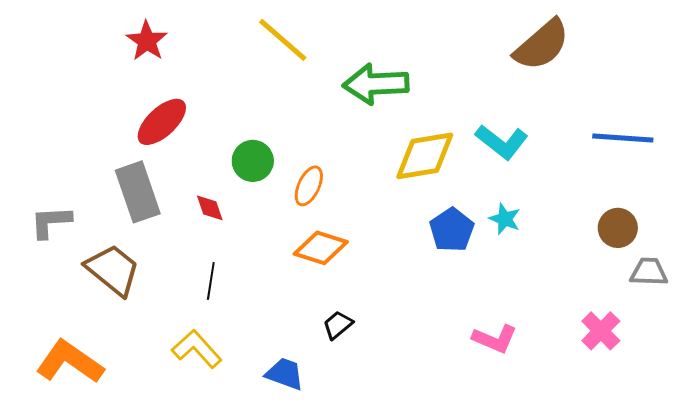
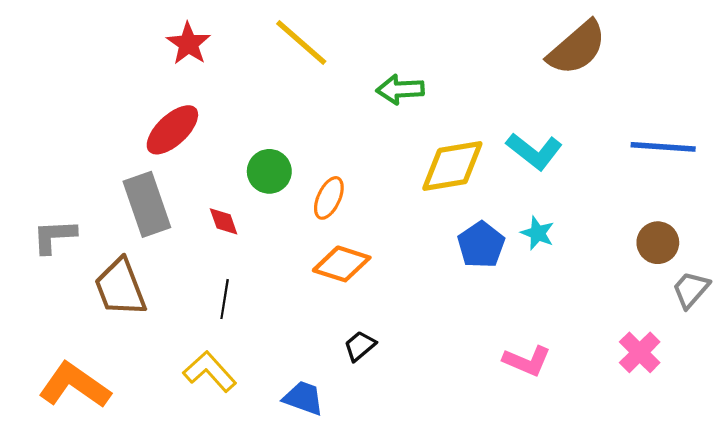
red star: (147, 41) -> (188, 44), moved
green arrow: (376, 84) -> (400, 89), size x0.7
brown trapezoid: (113, 270) -> (120, 287), turned -150
gray trapezoid: (649, 272) -> (691, 290), turned -51

